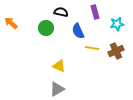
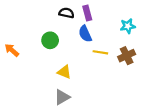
purple rectangle: (95, 12) -> (87, 13), moved
orange arrow: (11, 23) -> (12, 50), moved
green circle: (46, 28) -> (50, 40), moved

